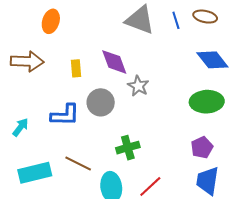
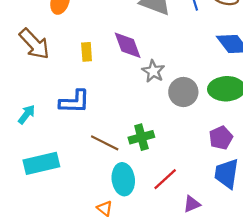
brown arrow: (27, 61) -> (34, 44), turned 44
gray circle: (101, 102) -> (183, 92), moved
brown line: (78, 164) -> (105, 143), moved

